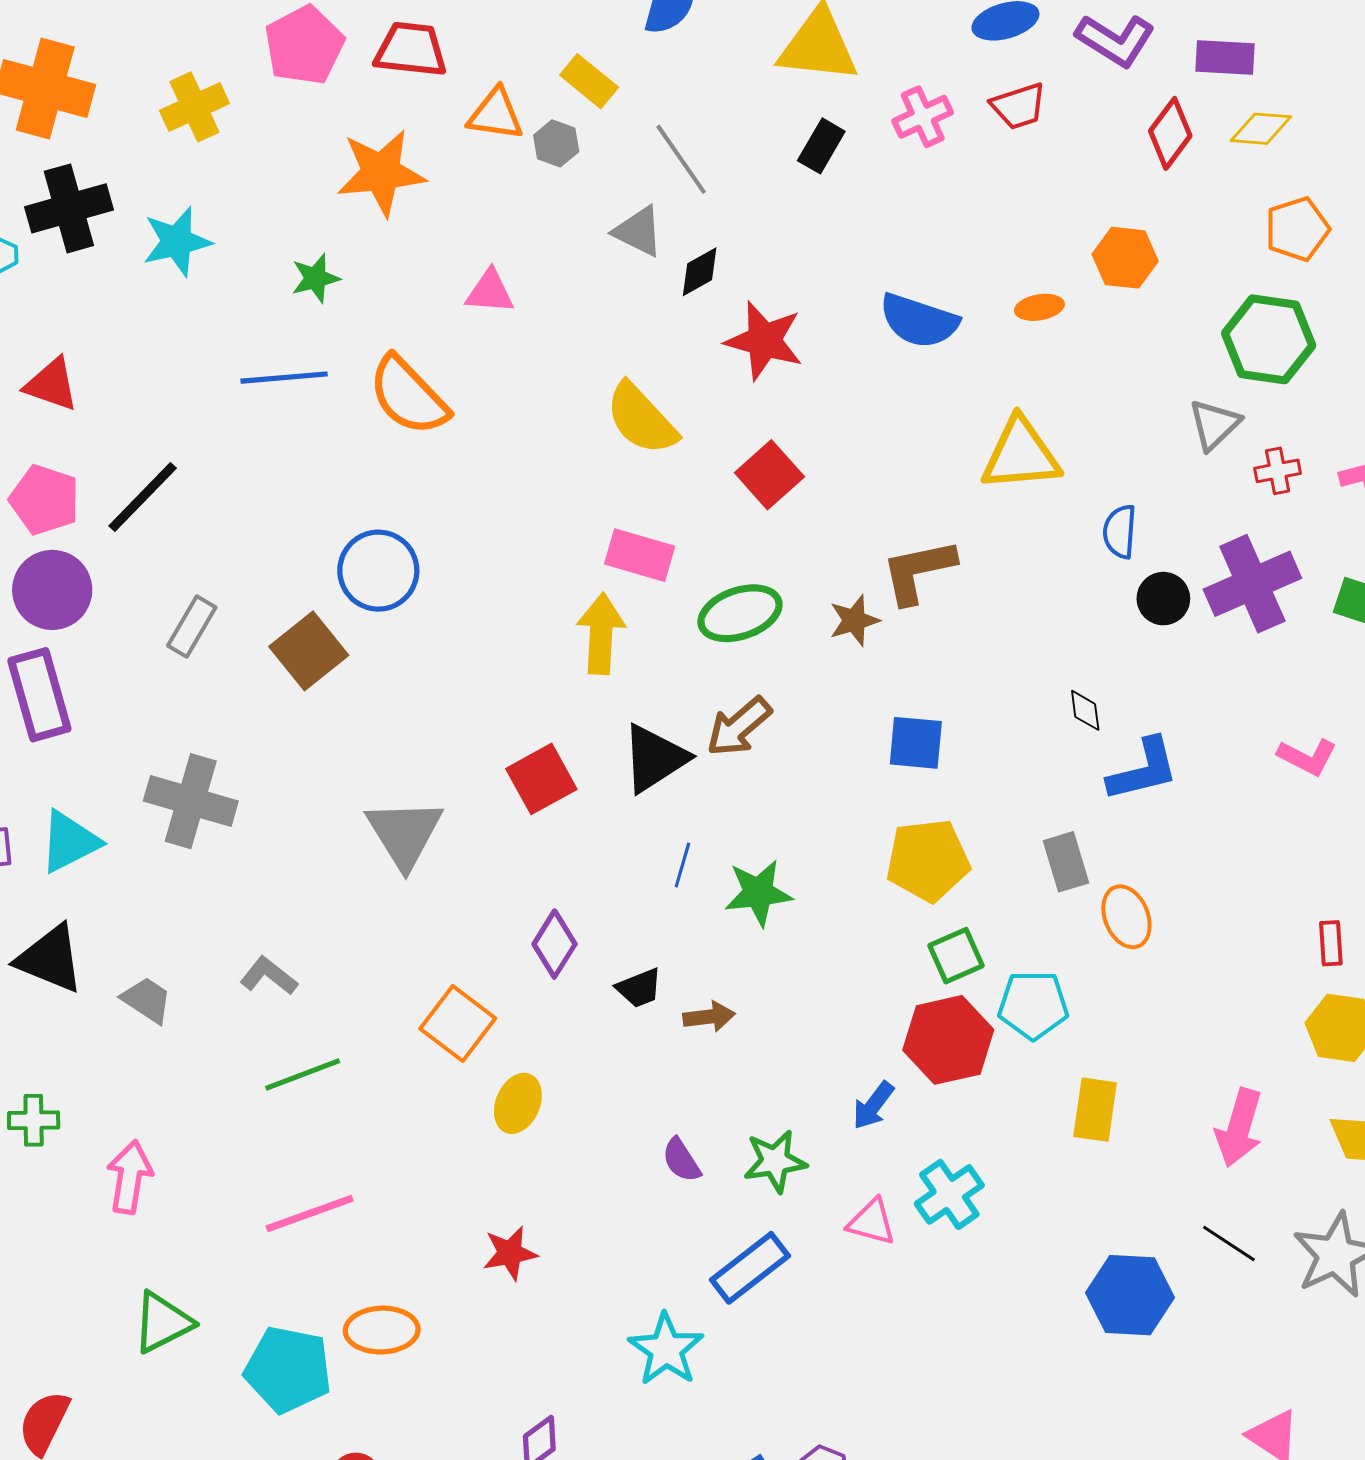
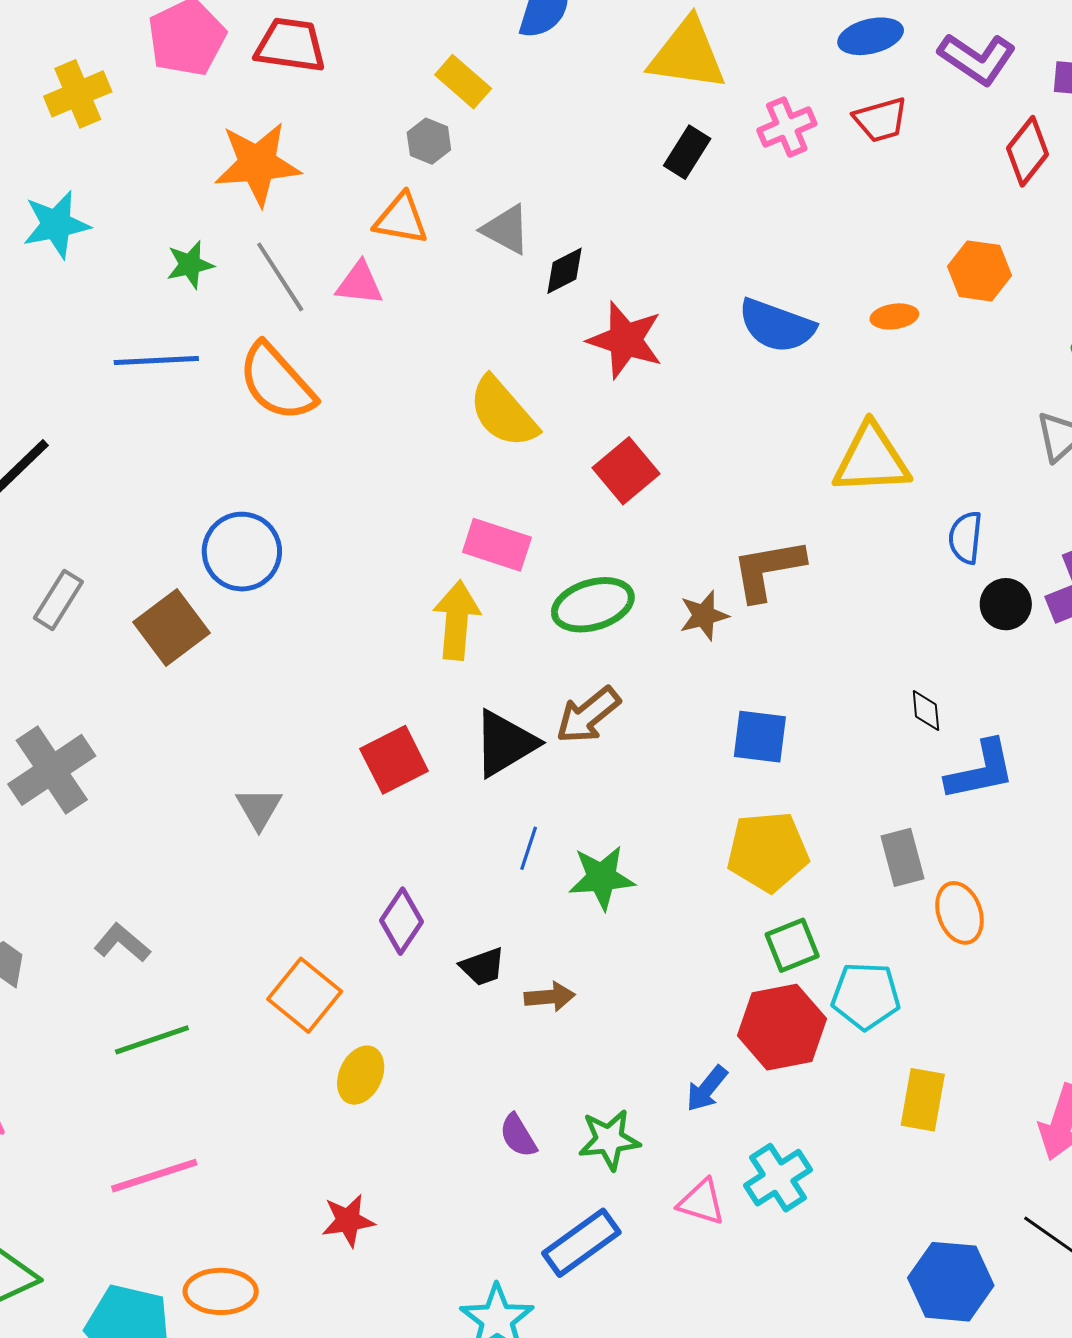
orange triangle: (496, 114) -> (401, 219), moved
gray line: (681, 159) -> (280, 277), moved
gray cross: (191, 801) -> (52, 770), turned 38
gray triangle: (404, 833) -> (259, 808), size x0.6

